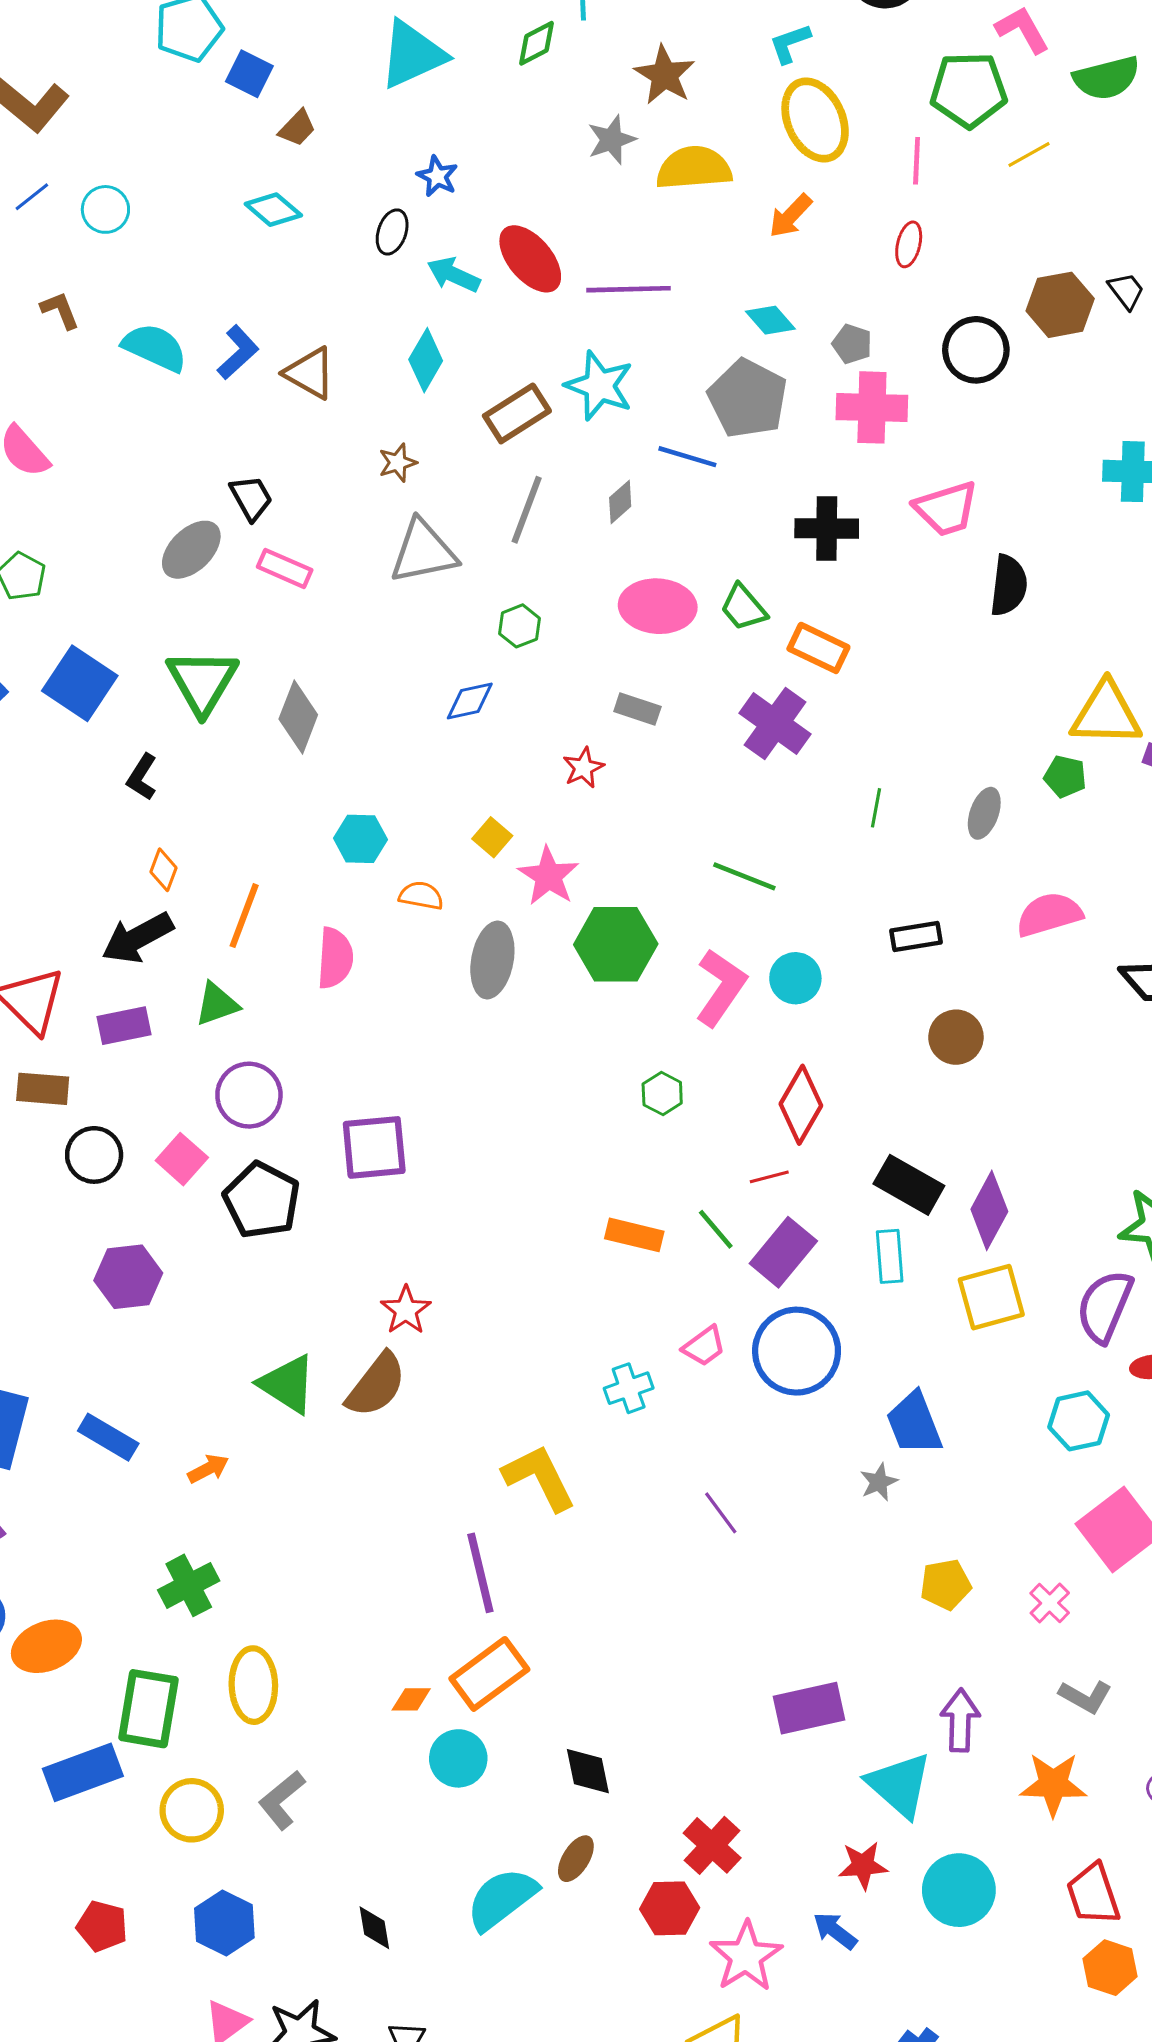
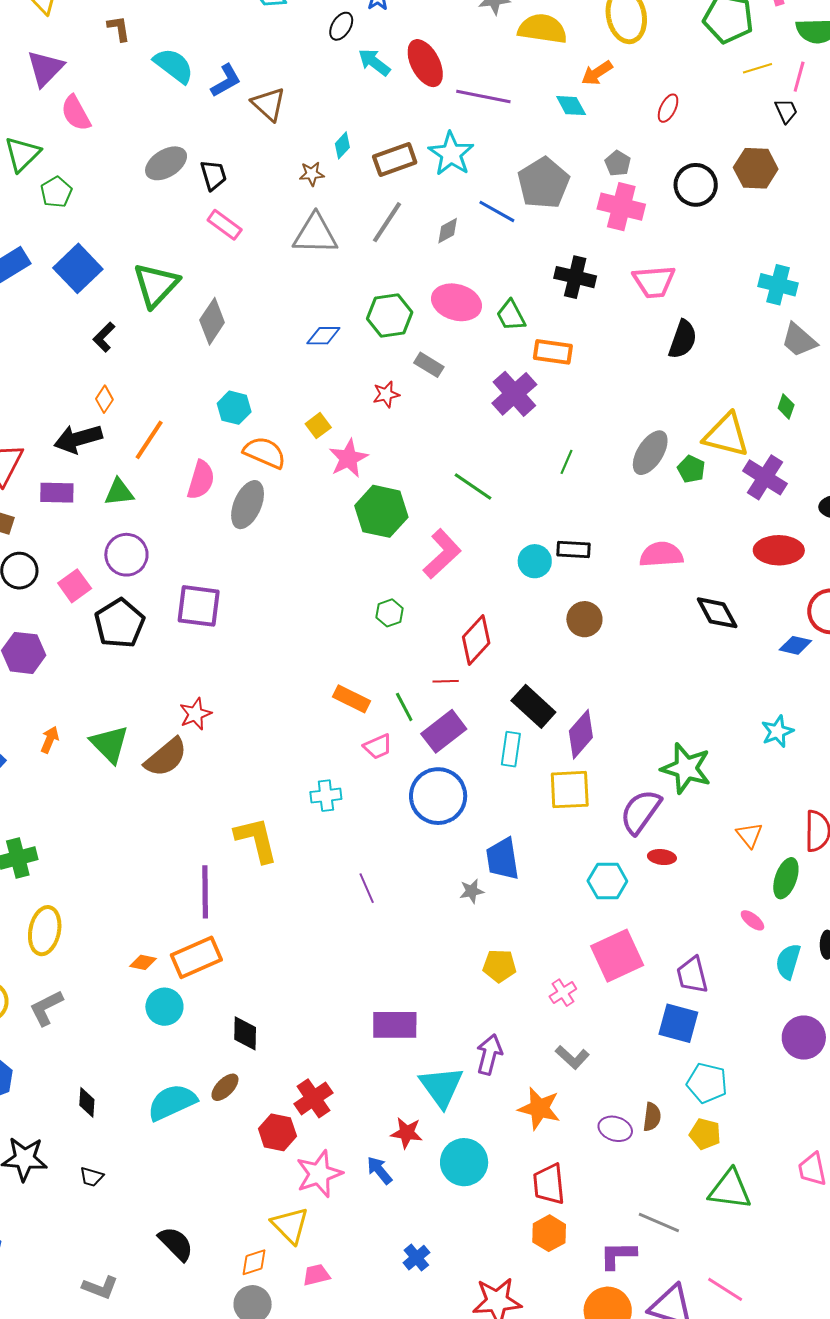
pink line: (917, 161) -> (799, 77), moved
black trapezoid: (1126, 291) -> (786, 111), moved
cyan diamond: (770, 320) -> (571, 106), moved
cyan diamond: (426, 360) -> (342, 145), moved, size x0.7
gray ellipse: (191, 550) -> (166, 163), moved
green hexagon: (519, 626) -> (390, 315), moved, size x1.6
orange rectangle: (818, 648) -> (553, 352), turned -30
gray ellipse: (984, 813) -> (650, 453), moved, size x1.4
orange semicircle: (421, 896) -> (265, 452), size x1.5
gray ellipse: (492, 960) -> (248, 505), moved
cyan circle: (795, 978) -> (535, 561), moved
pink trapezoid: (704, 1346) -> (378, 747), moved
orange arrow: (208, 1469) -> (50, 740), moved, turned -52

